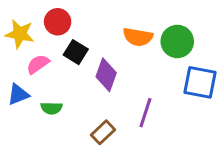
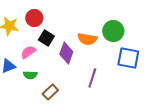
orange semicircle: (138, 37) -> (87, 39), moved
pink semicircle: (38, 64) -> (28, 52), moved
brown rectangle: (103, 132) -> (50, 92), moved

